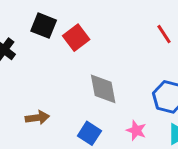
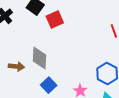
gray diamond: (103, 89) -> (39, 58), moved

